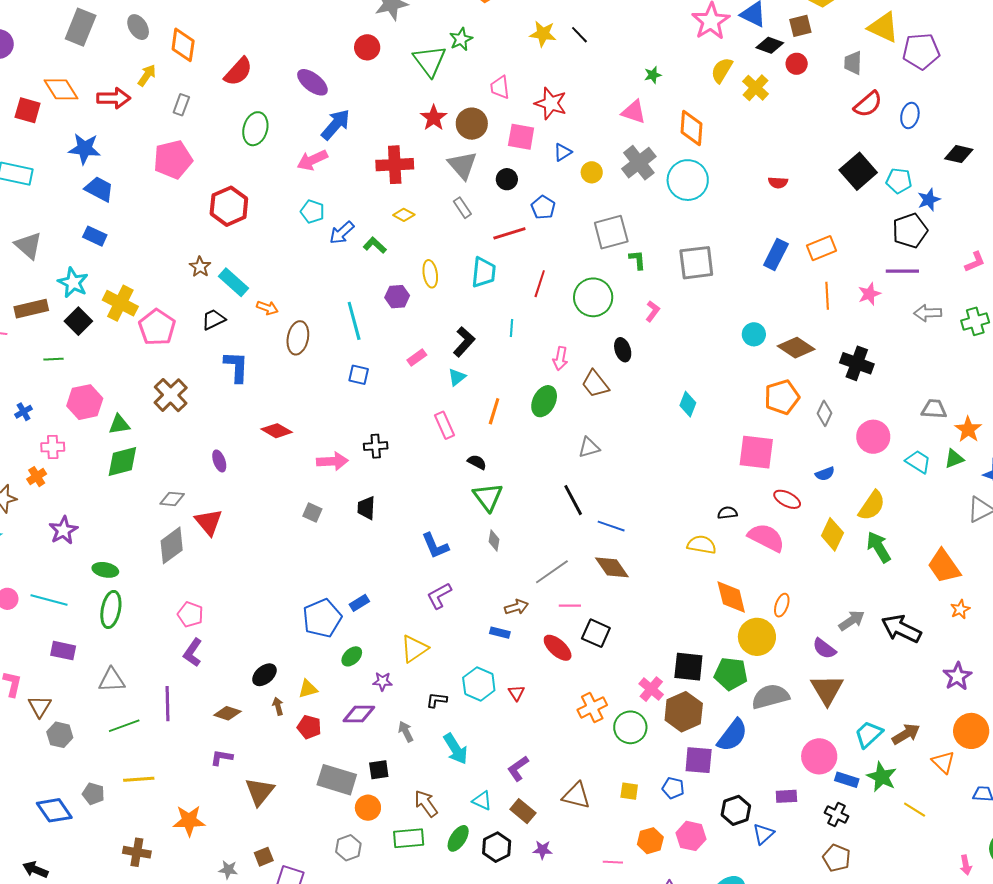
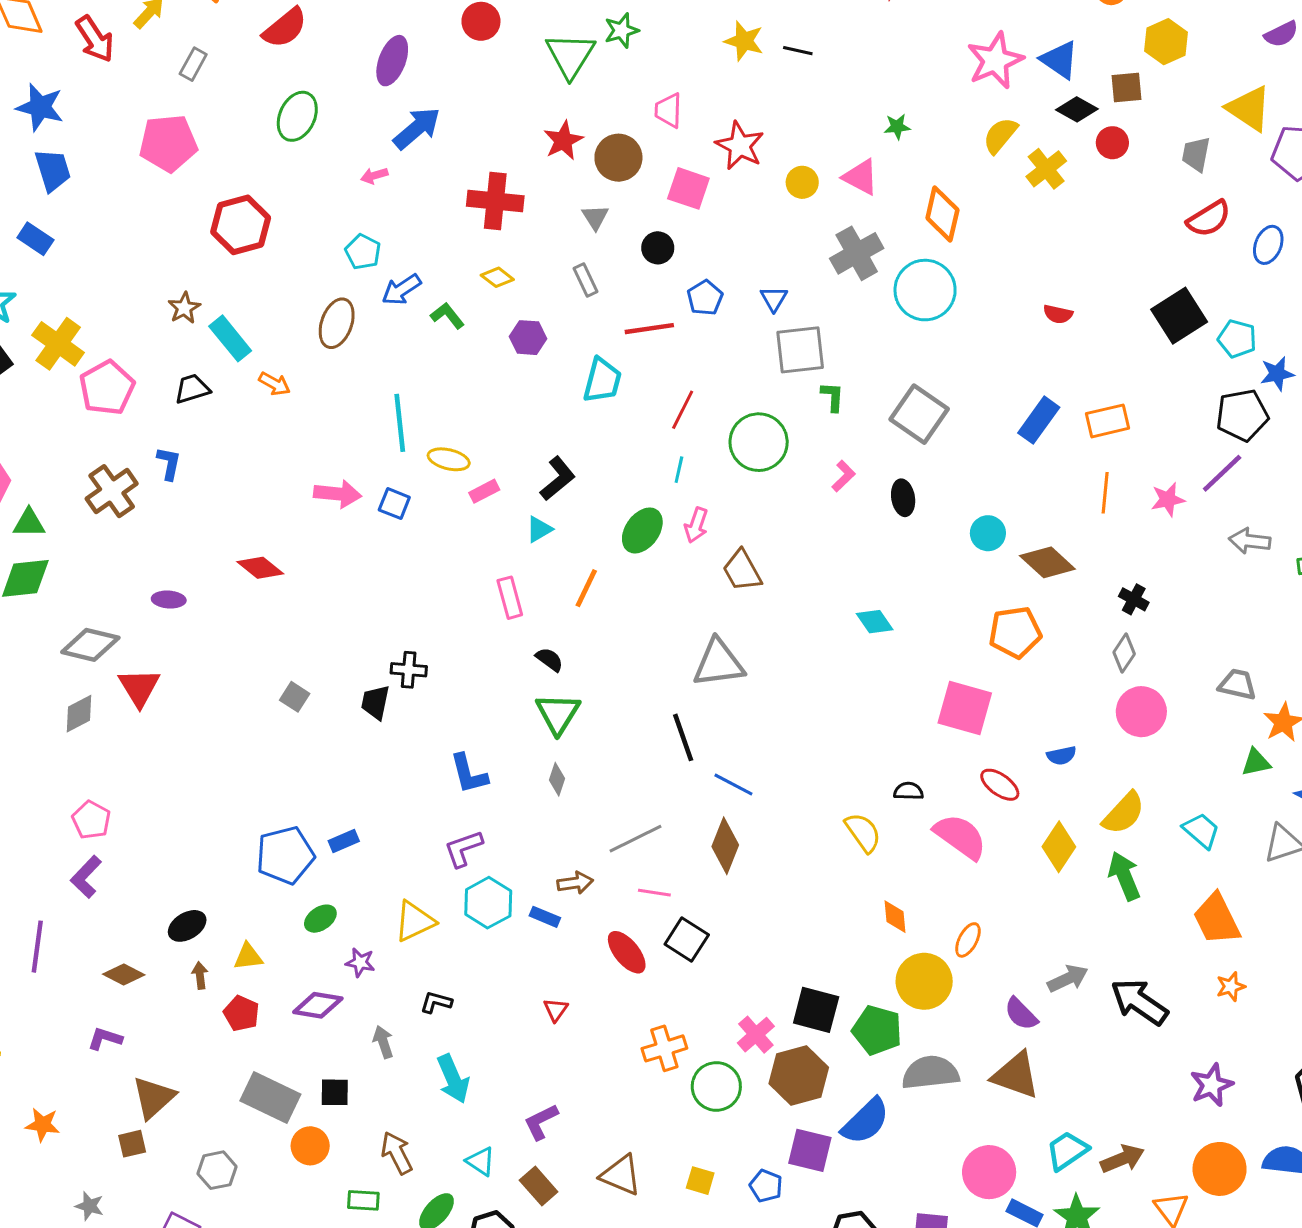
black line: (579, 35) -> (798, 51), turned -42
purple ellipse: (312, 82) -> (392, 61), turned 64
red arrow: (114, 98) -> (95, 39), turned 48
blue triangle: (563, 152) -> (774, 299), moved, turned -36
pink arrow: (312, 160) -> (374, 176), size x0.6
gray triangle: (462, 165) -> (595, 217), size x0.6
yellow circle: (592, 172) -> (802, 182), moved
blue trapezoid: (99, 189) -> (53, 170), turned 36
gray square: (696, 263) -> (919, 414), turned 33
purple line: (902, 271) -> (1222, 473), turned -52
yellow ellipse: (430, 274) -> (449, 459), moved, turned -76
purple hexagon: (397, 297) -> (528, 338), moved
cyan line: (512, 328) -> (679, 470), moved
brown ellipse: (298, 338) -> (337, 323), moved
black ellipse: (623, 350) -> (903, 498), moved
black cross: (857, 363) -> (1134, 599), size x0.6
blue L-shape: (236, 367) -> (169, 463), moved, size x0.7
green ellipse: (544, 401) -> (642, 530), moved
cyan diamond: (688, 404) -> (875, 622), turned -65
gray diamond: (825, 413) -> (1124, 653), moved
black cross: (376, 446) -> (409, 670), moved
gray triangle: (589, 447) -> (719, 663), size x1.6
purple ellipse: (219, 461) -> (169, 600), turned -75
pink arrow: (332, 461) -> (338, 494), moved
cyan trapezoid: (918, 462) -> (1201, 831), moved
gray diamond: (172, 499) -> (90, 645), size x1.5
gray diamond: (172, 545) -> (79, 714), size x0.7
yellow semicircle: (702, 545) -> (863, 832), turned 36
brown diamond: (612, 567) -> (725, 846), turned 48
orange diamond: (731, 597) -> (895, 917), size x0.6
cyan hexagon: (479, 684) -> (488, 903), moved
brown triangle: (827, 690) -> (1016, 1075), turned -48
orange star: (189, 821) -> (43, 1125), size x0.7
green rectangle: (409, 838) -> (363, 1200), size x0.7
gray hexagon: (348, 848) -> (217, 1170), moved
brown square: (264, 857) -> (132, 1144), moved

